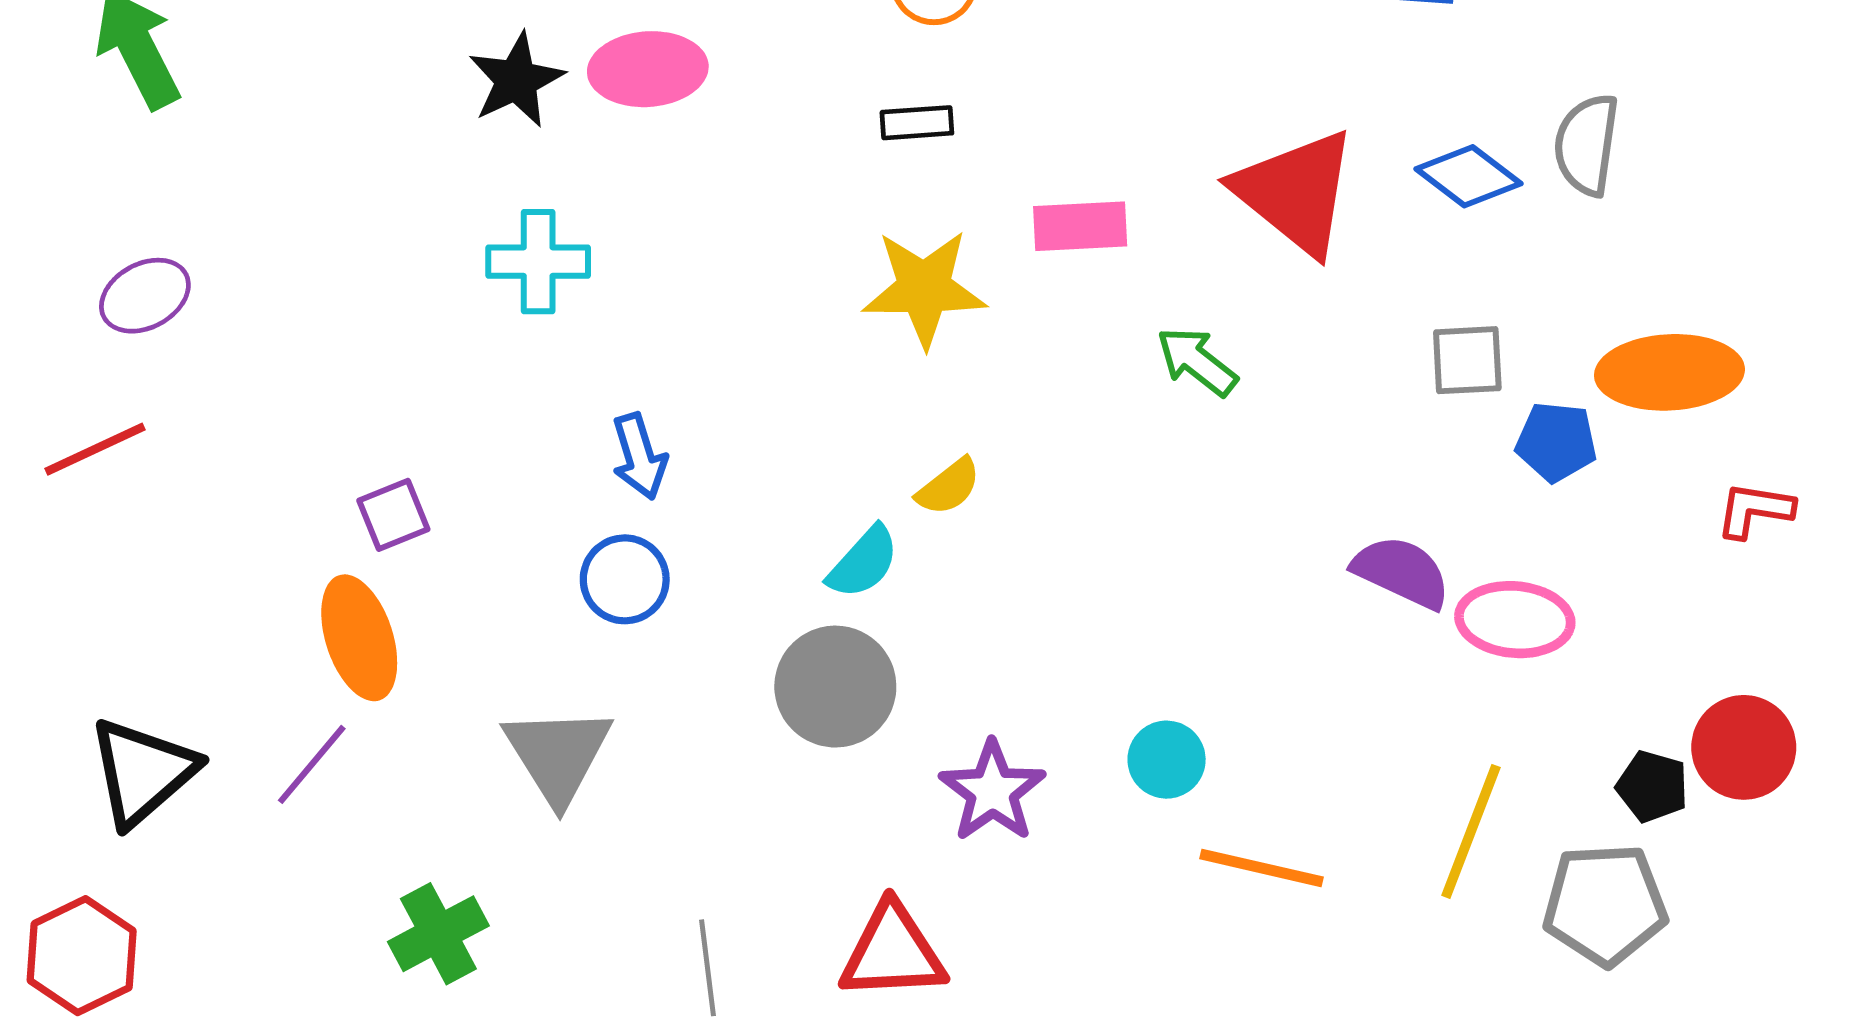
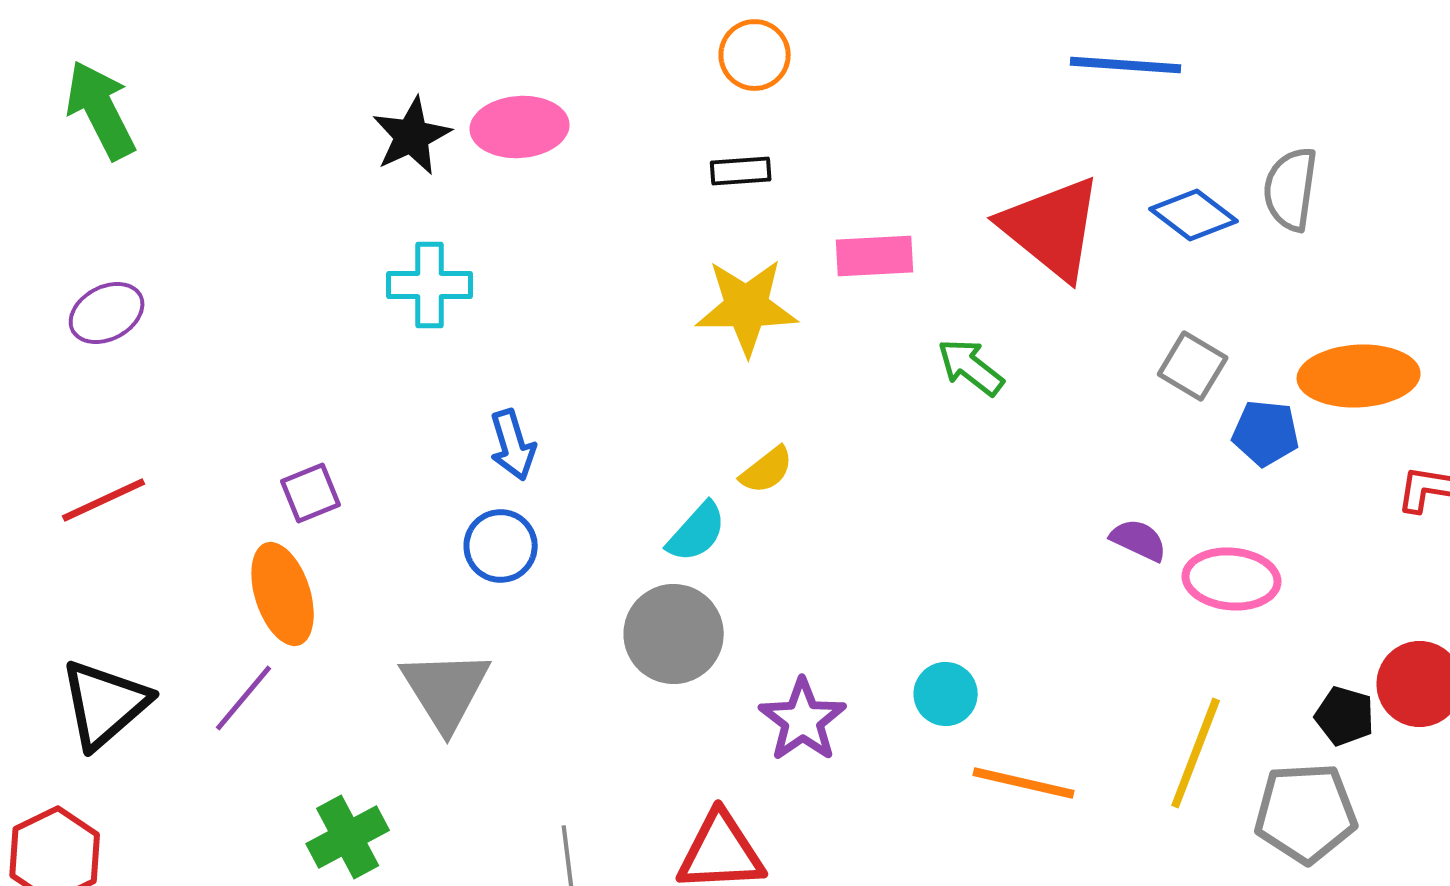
gray square: (1467, 360) -> (1193, 366), turned 34
red line: (95, 449) -> (104, 500), moved
purple semicircle: (1402, 572) -> (1139, 540), size x0.7

